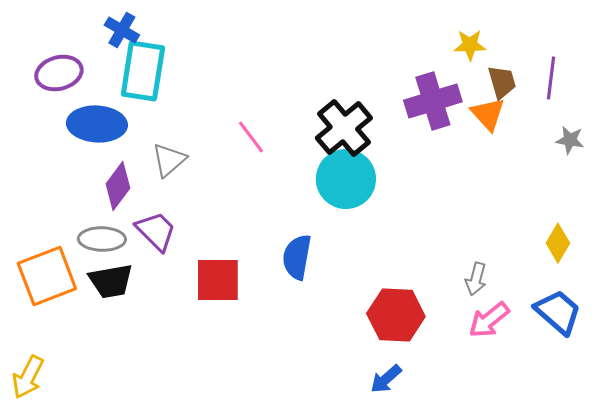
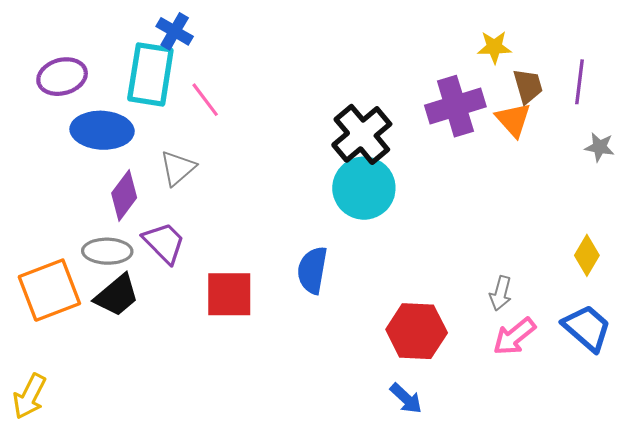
blue cross: (122, 30) -> (175, 31), moved
pink line: (251, 137) -> (205, 100), moved
black trapezoid: (111, 281) -> (117, 295), turned -30
blue arrow: (386, 379) -> (406, 398), turned -96

